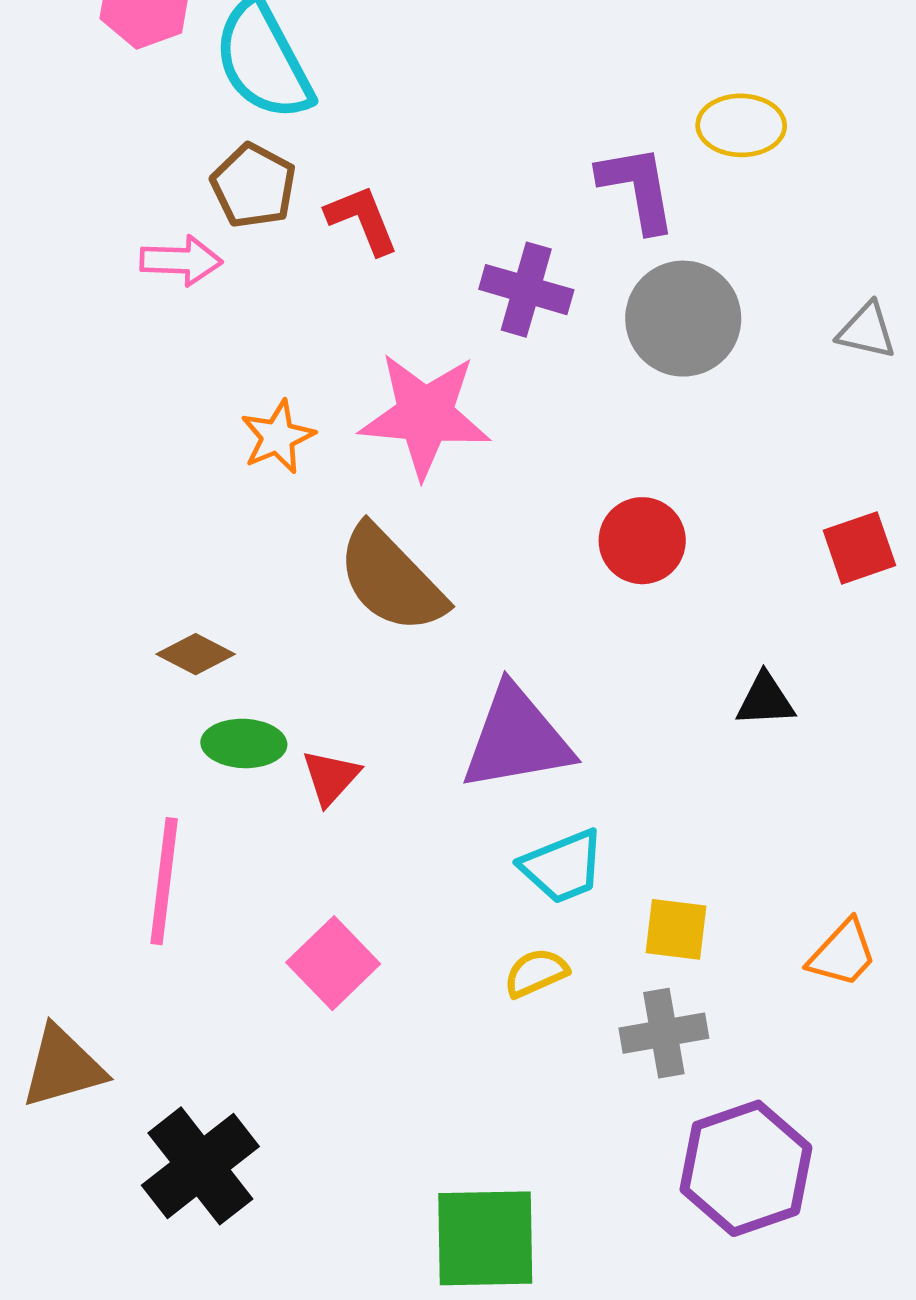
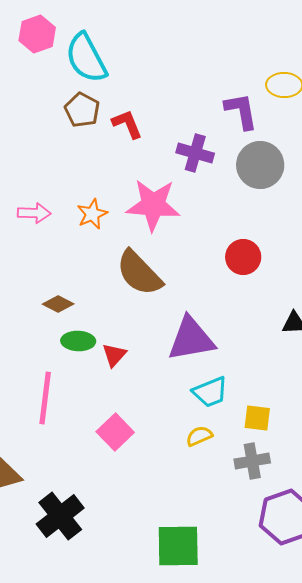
pink arrow: (181, 261) -> (34, 213), moved

